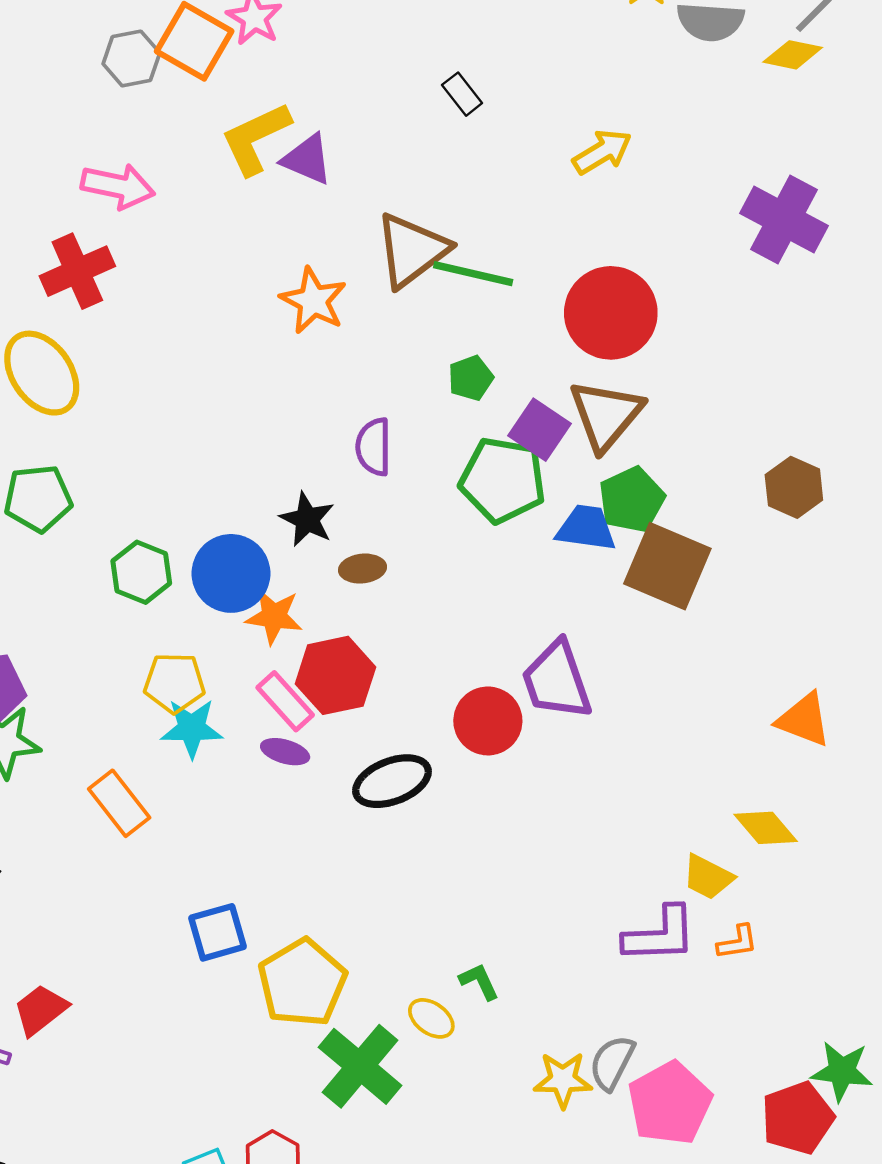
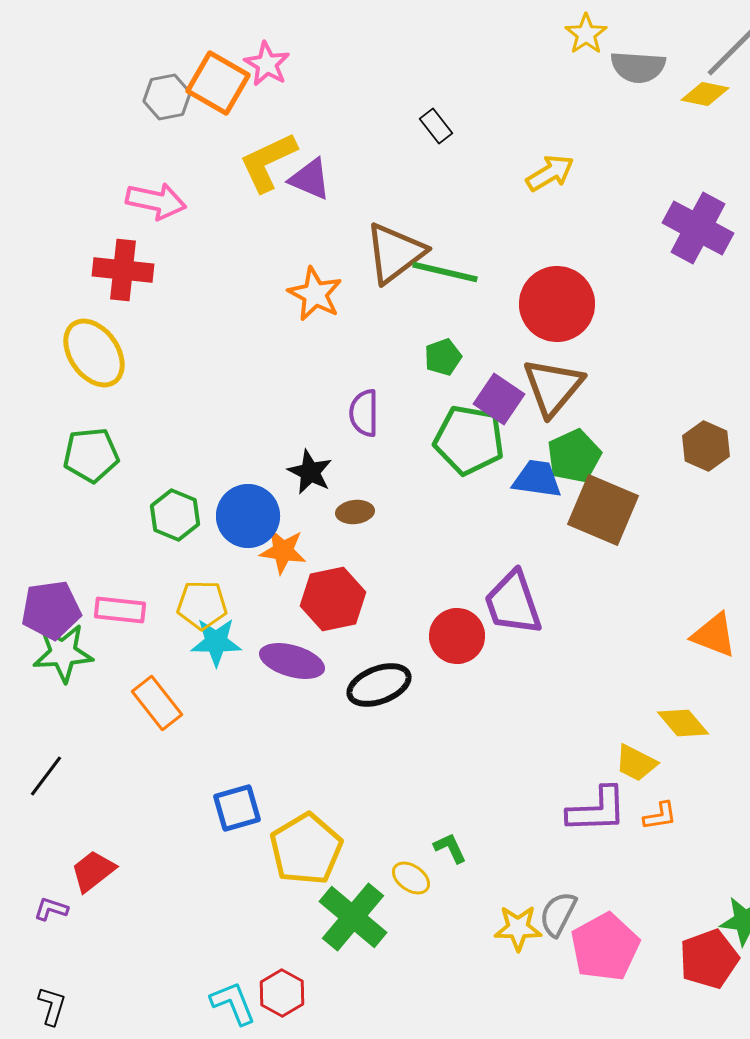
red cross: (77, 271) -> (123, 270), turned 30
pink rectangle: (285, 701) -> (120, 610), moved, turned -42
purple ellipse: (285, 752) -> (292, 661), size x1.6

